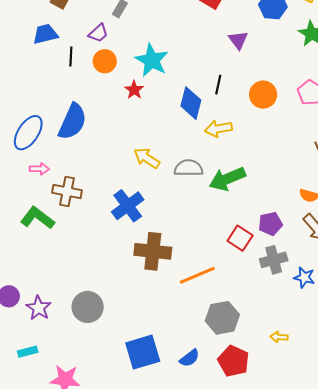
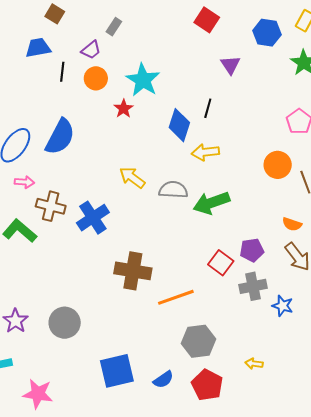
orange circle: (263, 95) -> (278, 165), moved
blue cross: (128, 206) -> (93, 218), moved

